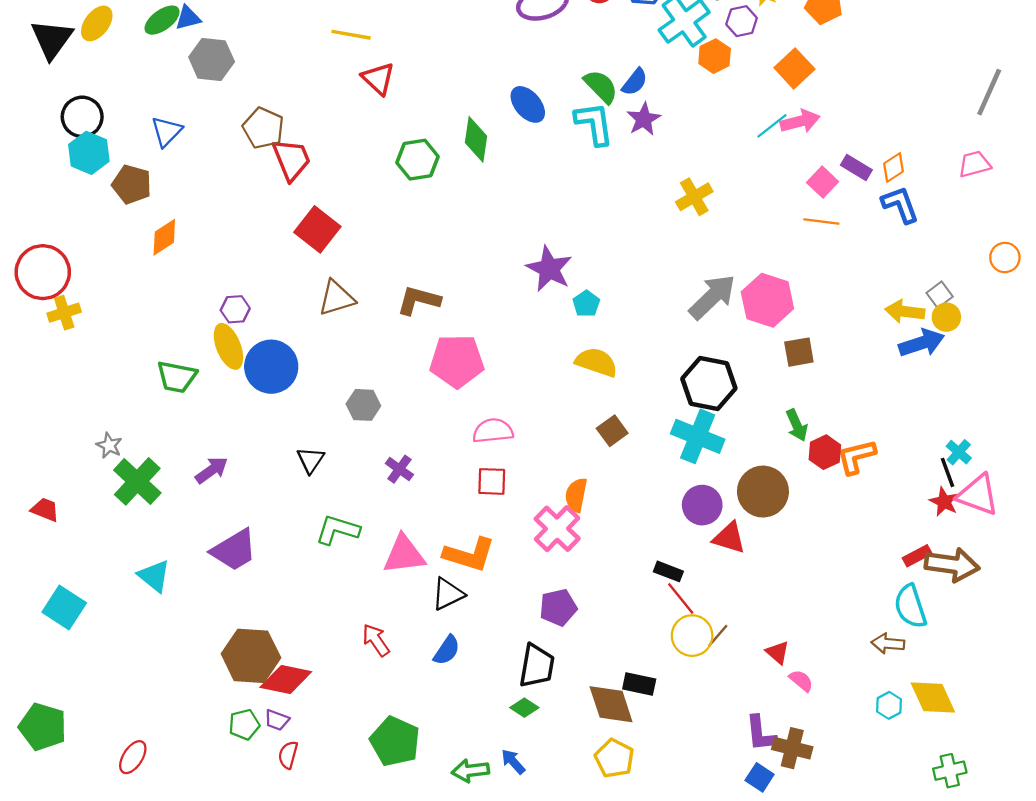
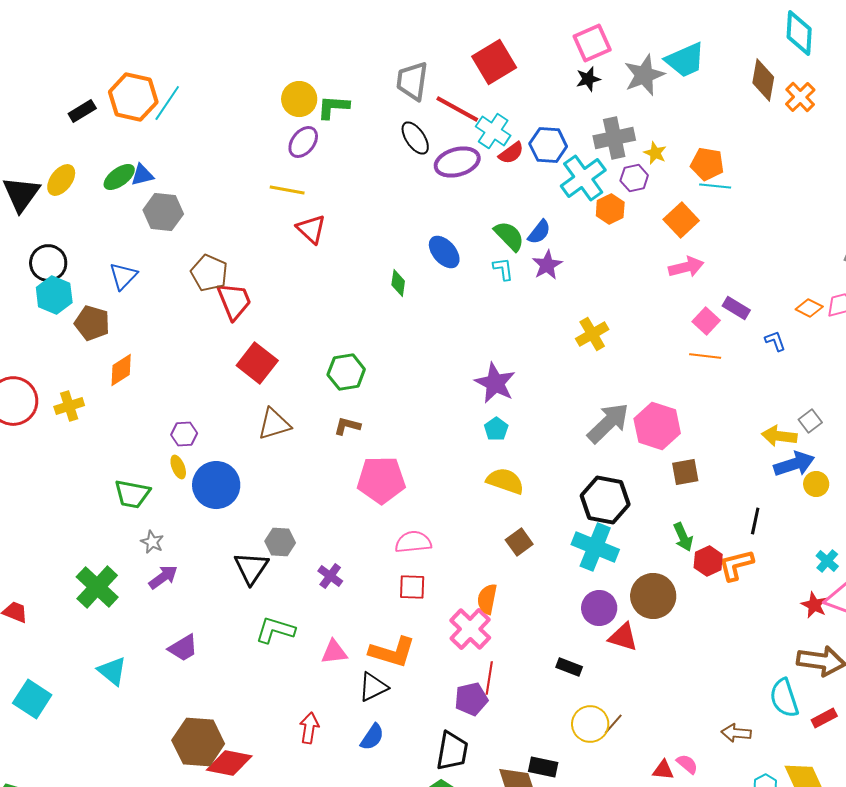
cyan L-shape: (594, 124) -> (503, 269), size x0.6
cyan line: (772, 126) -> (715, 186), moved, turned 44
green diamond: (476, 139) -> (398, 283), size x0.7
green hexagon: (417, 160) -> (346, 372), moved
orange diamond: (893, 167) -> (809, 308), moved, turned 60
blue L-shape: (900, 205) -> (775, 341), size x0.6
purple star: (549, 269) -> (495, 383), moved
brown L-shape: (419, 300) -> (347, 426), size x0.7
yellow cross: (64, 313) -> (69, 406), moved
yellow circle: (946, 317) -> (816, 484), moved
yellow ellipse: (228, 346) -> (178, 467), size x0.6
gray hexagon: (363, 405) -> (280, 542), moved
gray star: (109, 445) -> (152, 542), moved
black triangle: (311, 460) -> (251, 568), size x1.4
black line: (948, 472) -> (755, 521), moved, turned 32
purple trapezoid: (234, 550) -> (183, 648), size x0.7
pink triangle: (404, 555) -> (334, 652), size x0.7
red rectangle: (917, 556) -> (824, 718), moved
red line: (681, 598) -> (489, 678), moved, turned 48
red arrow: (376, 640) -> (309, 728), turned 44
brown arrow: (888, 643) -> (736, 733), moved
red triangle: (778, 652) -> (663, 770), moved, turned -35

